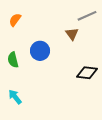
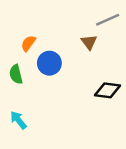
orange semicircle: (15, 20) -> (28, 43), moved

